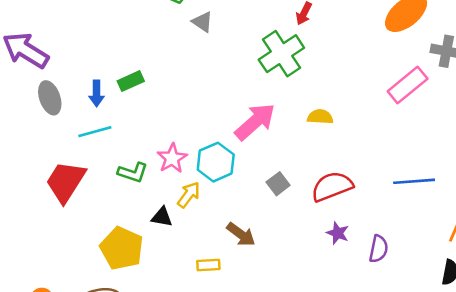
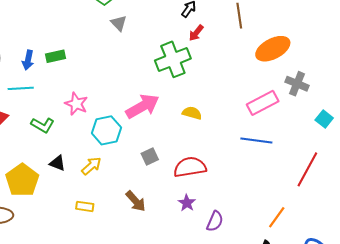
pink star: (172, 158) -> (76, 104), moved, turned -30
blue line: (414, 181) -> (256, 140), moved
yellow arrow: (189, 195) -> (91, 166), moved
brown arrow: (241, 234) -> (136, 201), moved

